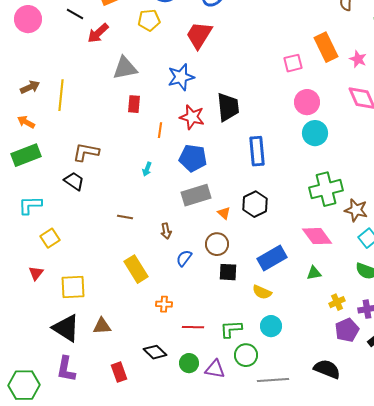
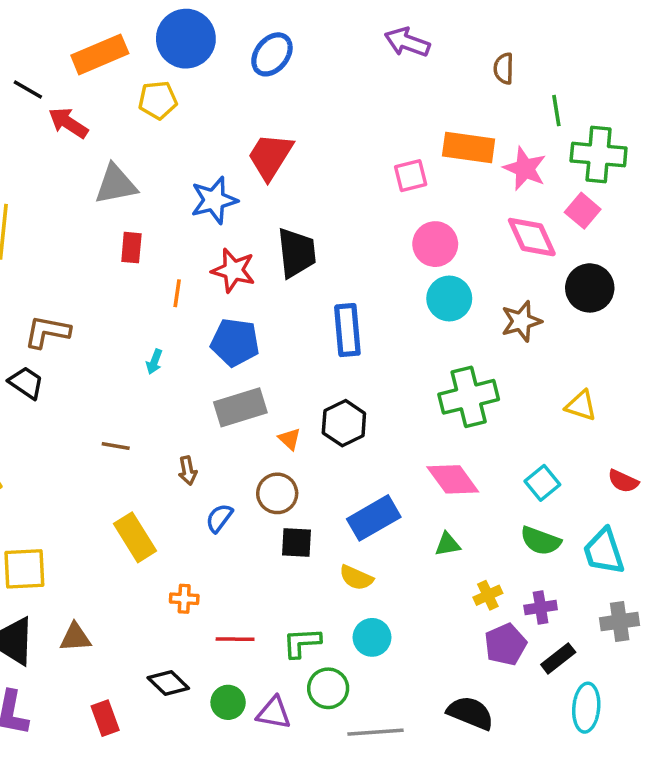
red arrow: (98, 33) -> (68, 123), turned 75
red trapezoid: (199, 35) -> (270, 156), moved
orange rectangle: (326, 47) -> (469, 147), turned -56
pink star: (358, 59) -> (525, 169), size x1.4
brown star: (356, 210) -> (521, 321), moved, turned -30

